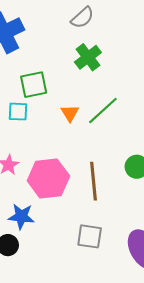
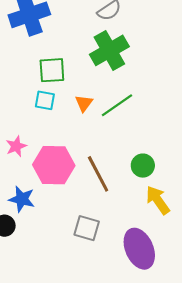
green cross: (88, 57) -> (109, 50), size x1.4
cyan square: (18, 112) -> (45, 100), moved
brown line: (93, 181) -> (98, 174), turned -30

